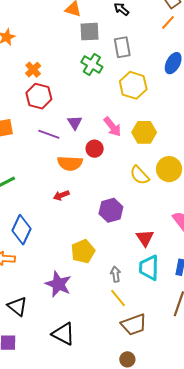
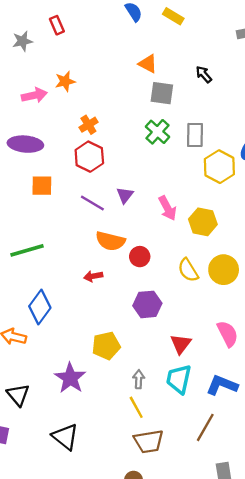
gray rectangle: (122, 47) -> (195, 135), moved
yellow hexagon: (133, 85) -> (219, 167), moved
red circle: (95, 149) -> (140, 257), moved

